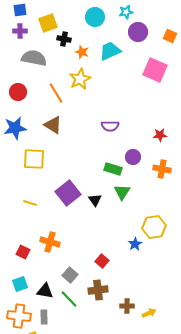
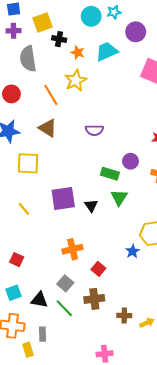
cyan star: (126, 12) -> (114, 12), moved
gray semicircle: (34, 58) -> (28, 59), turned -110
purple semicircle: (110, 126) -> (94, 130), moved
purple square: (68, 193) -> (63, 198), turned 30
yellow line: (30, 203) -> (24, 209), turned 32
orange cross: (50, 242) -> (73, 249), moved, turned -30
gray rectangle: (44, 317) -> (43, 334), moved

